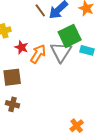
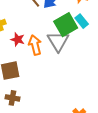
cyan rectangle: (87, 50) -> (82, 21), moved, turned 40
orange arrow: (38, 54) -> (35, 45), turned -42

